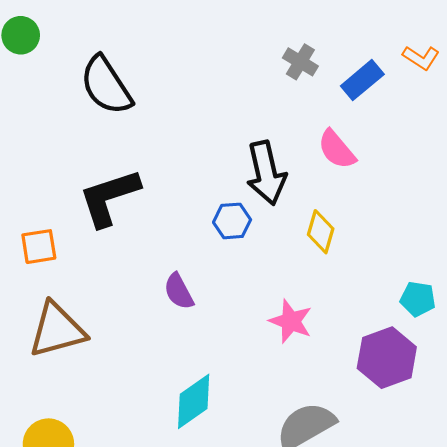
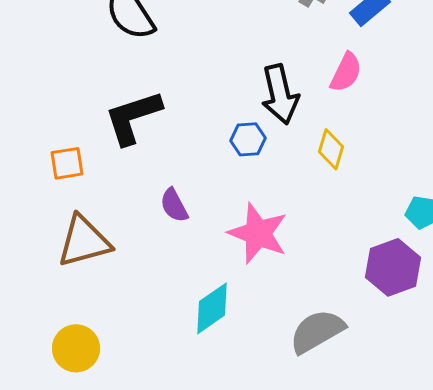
pink semicircle: (337, 149) -> (346, 72), turned -114
purple semicircle: (179, 291) -> (174, 205), moved
pink star: (291, 321) -> (258, 233), moved, size x1.5

